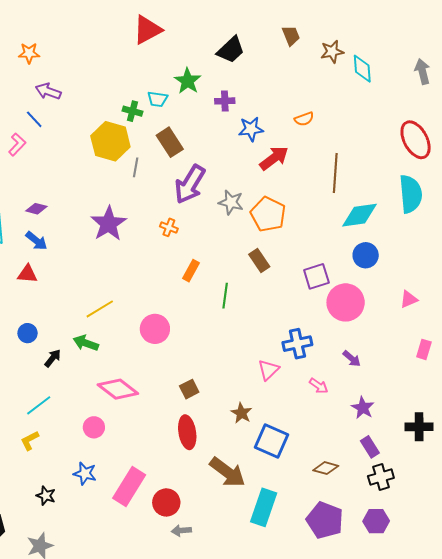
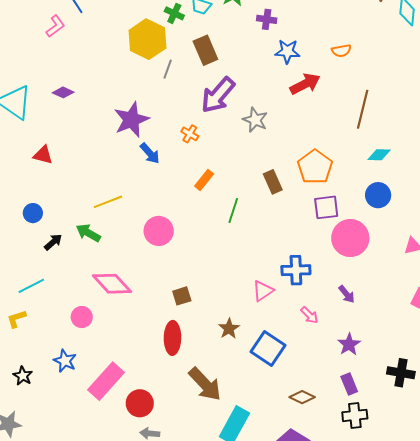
orange pentagon: (268, 214) -> (315, 167), moved
cyan diamond: (359, 215) -> (379, 155), size x0.6
blue arrow: (36, 241) -> (150, 153), moved
blue square: (272, 441) -> (268, 349), moved

